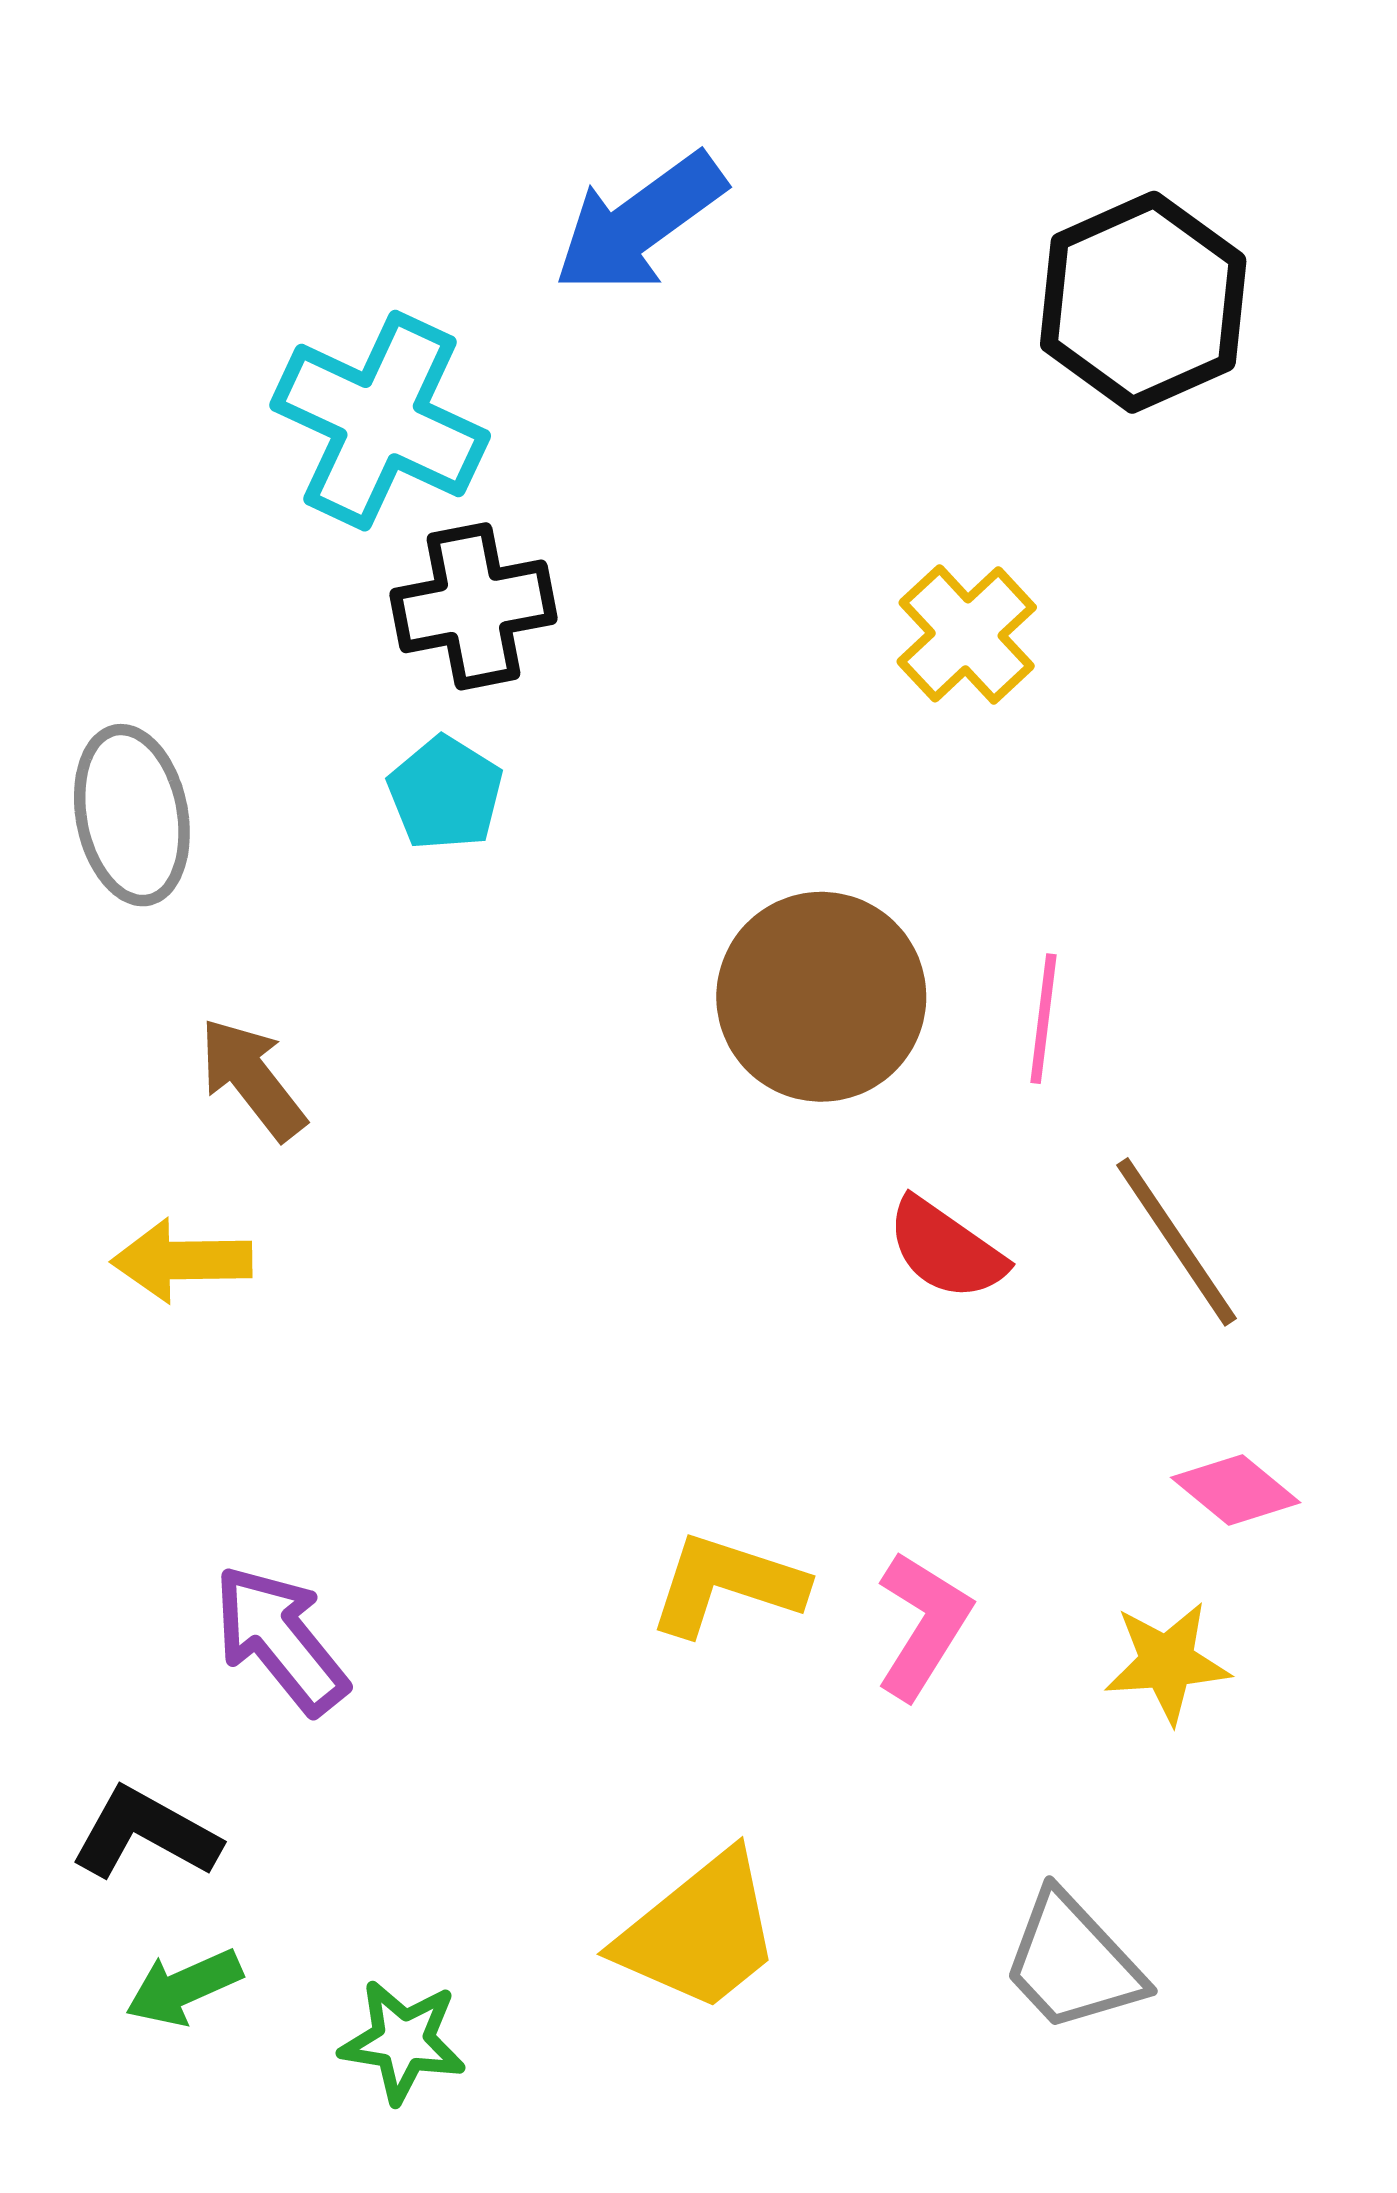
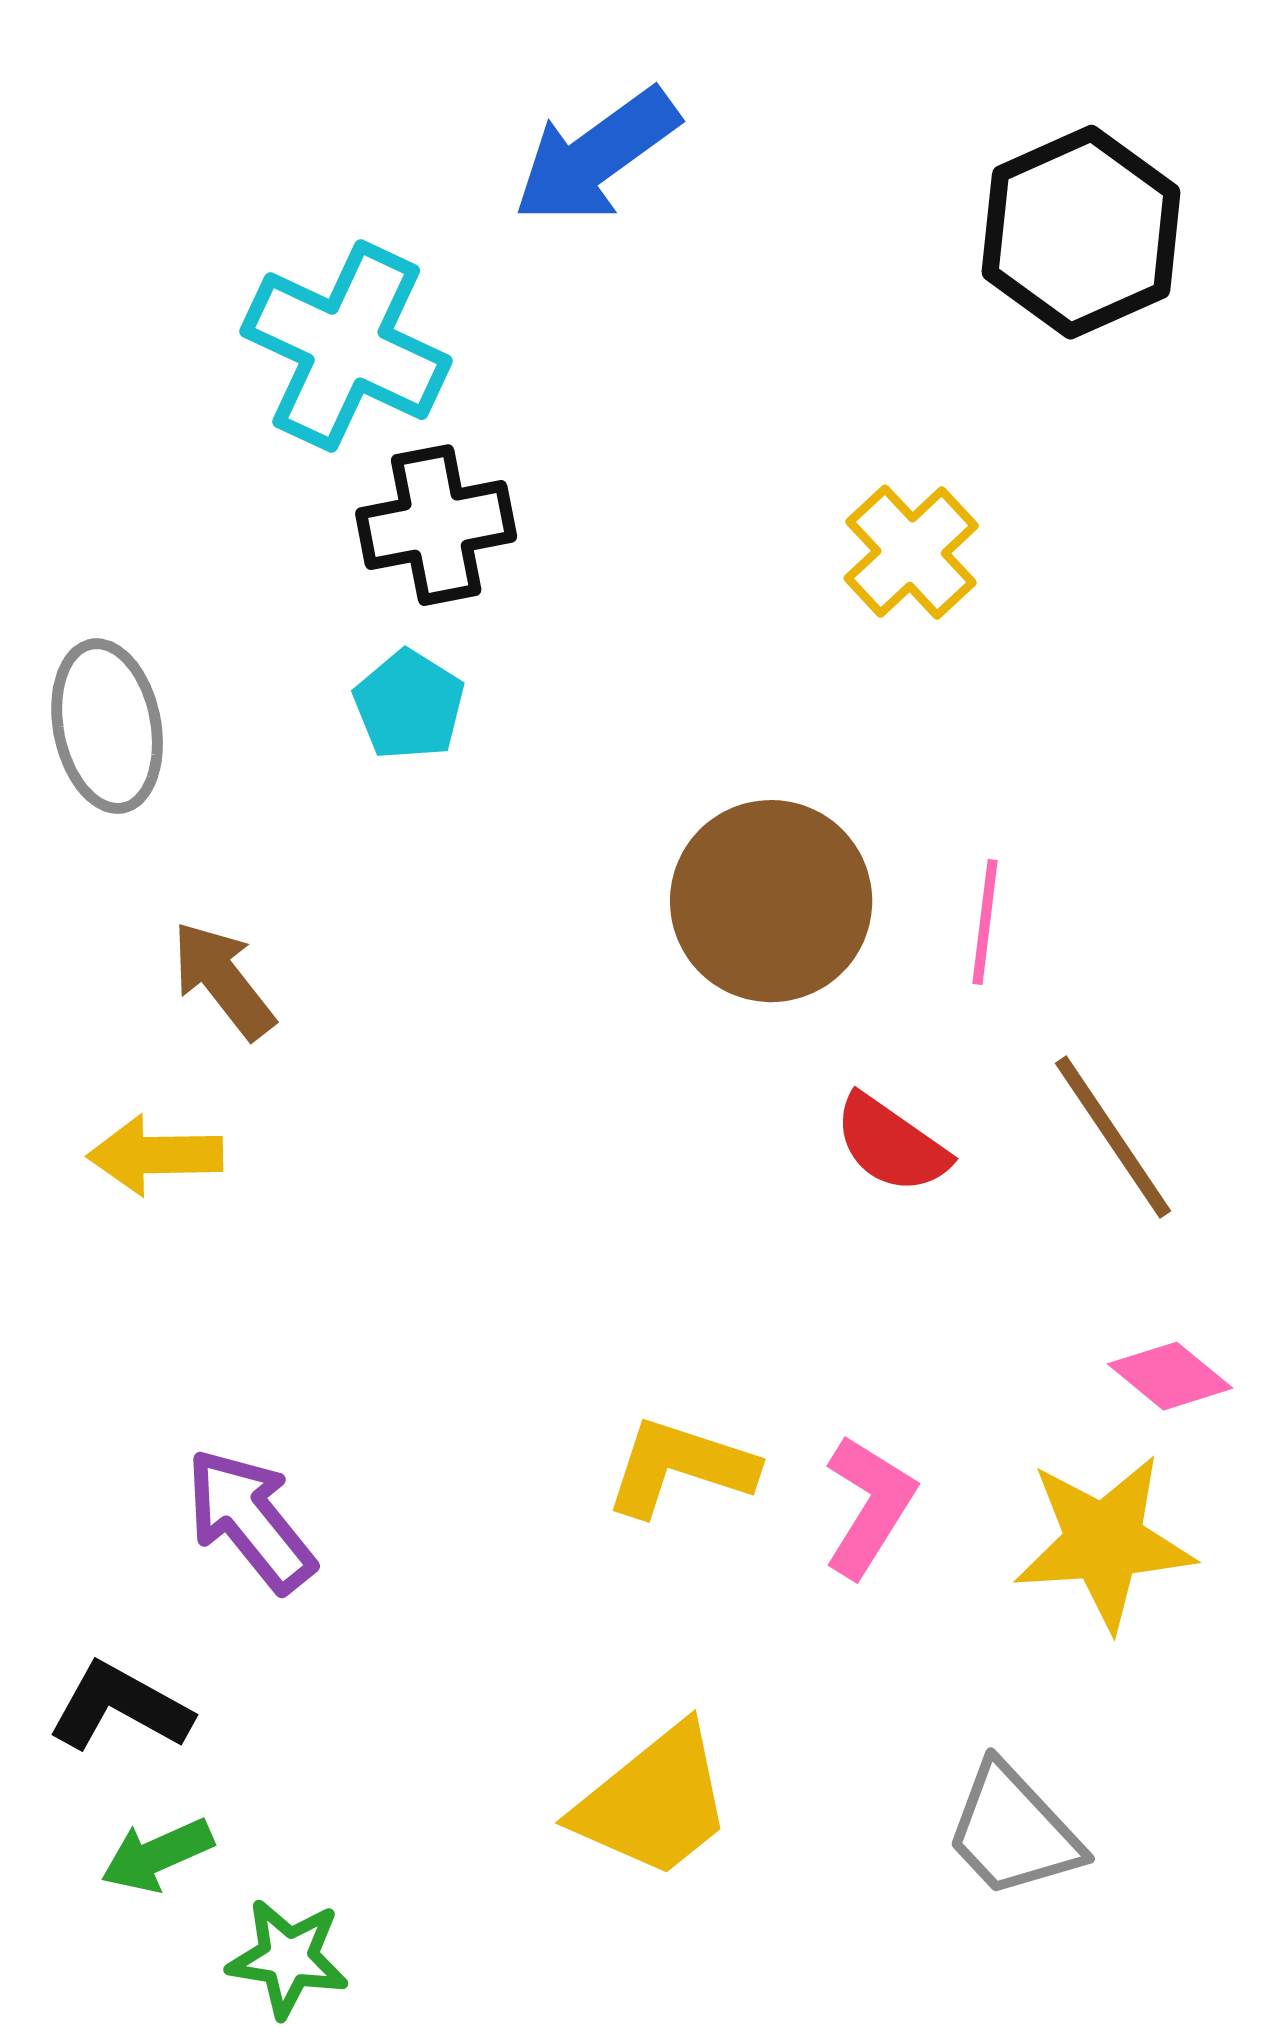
yellow star: (1167, 1662) -> (1104, 1542), size x1.5
green star: (403, 2041) -> (288, 1958), moved

